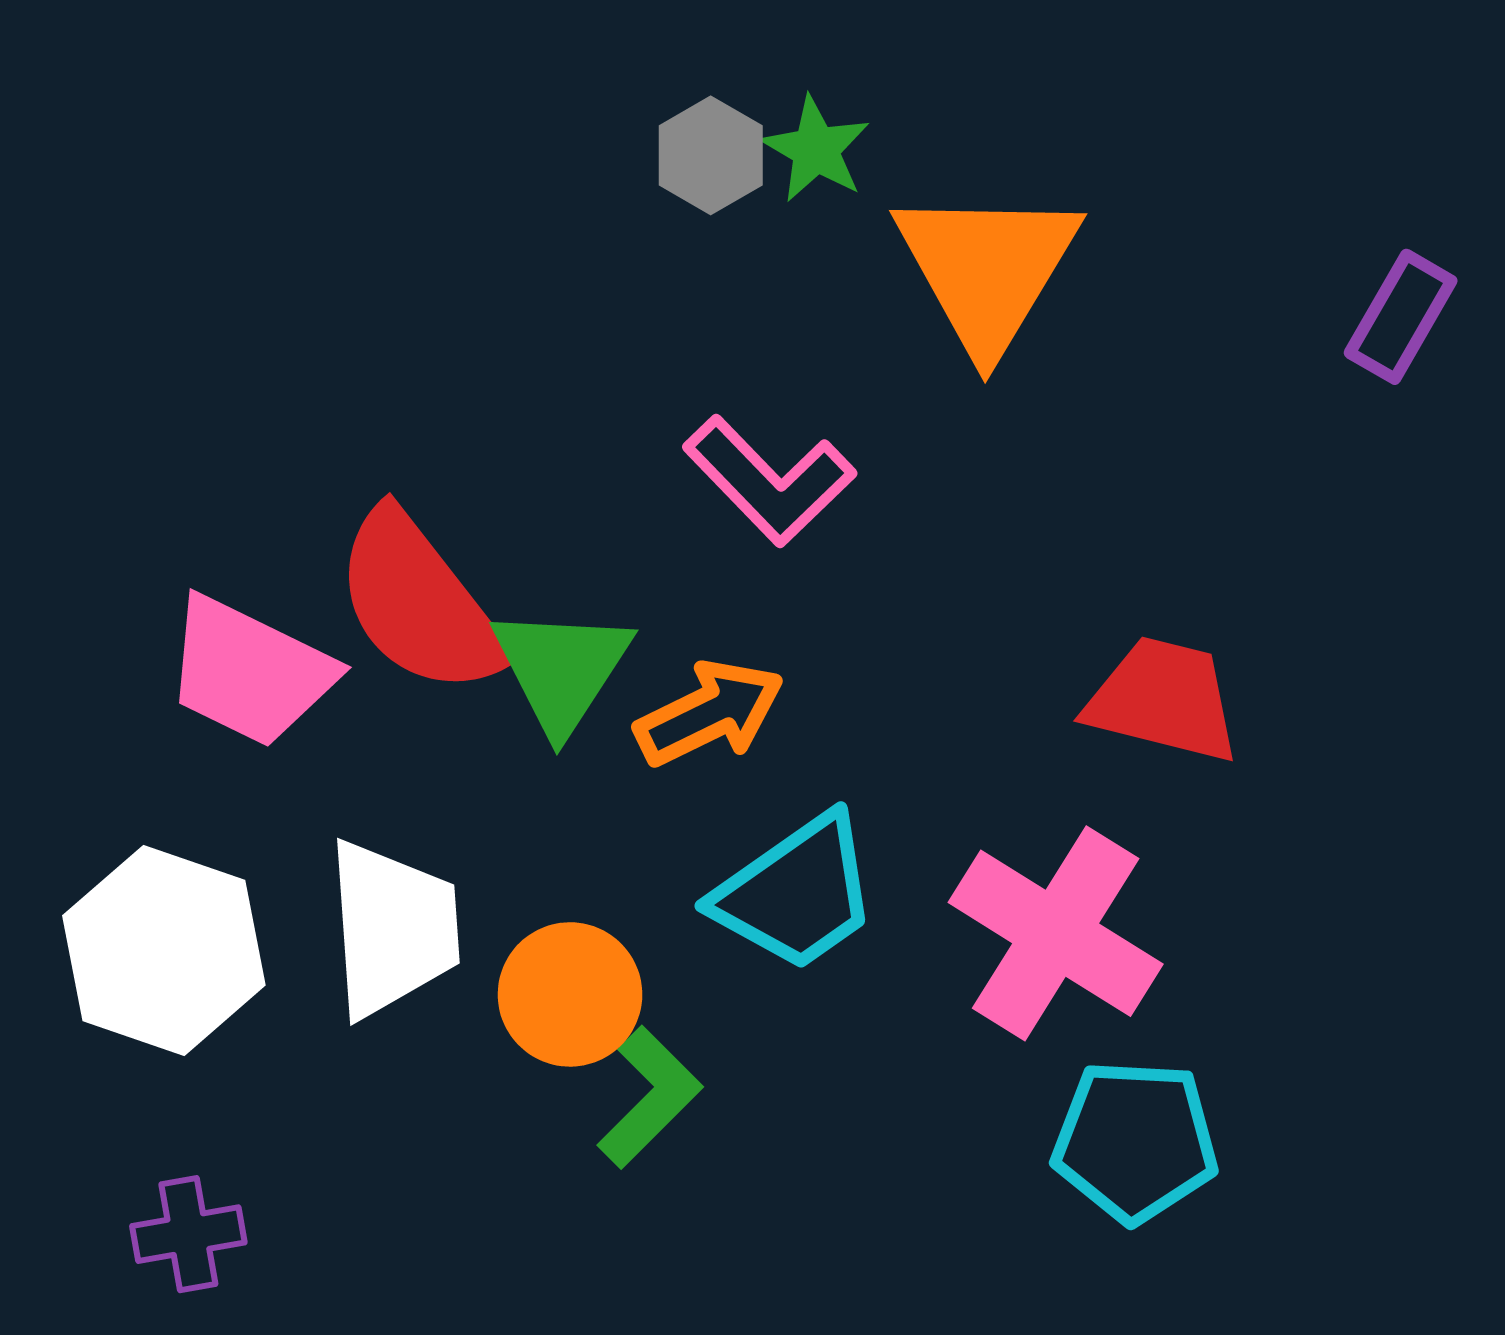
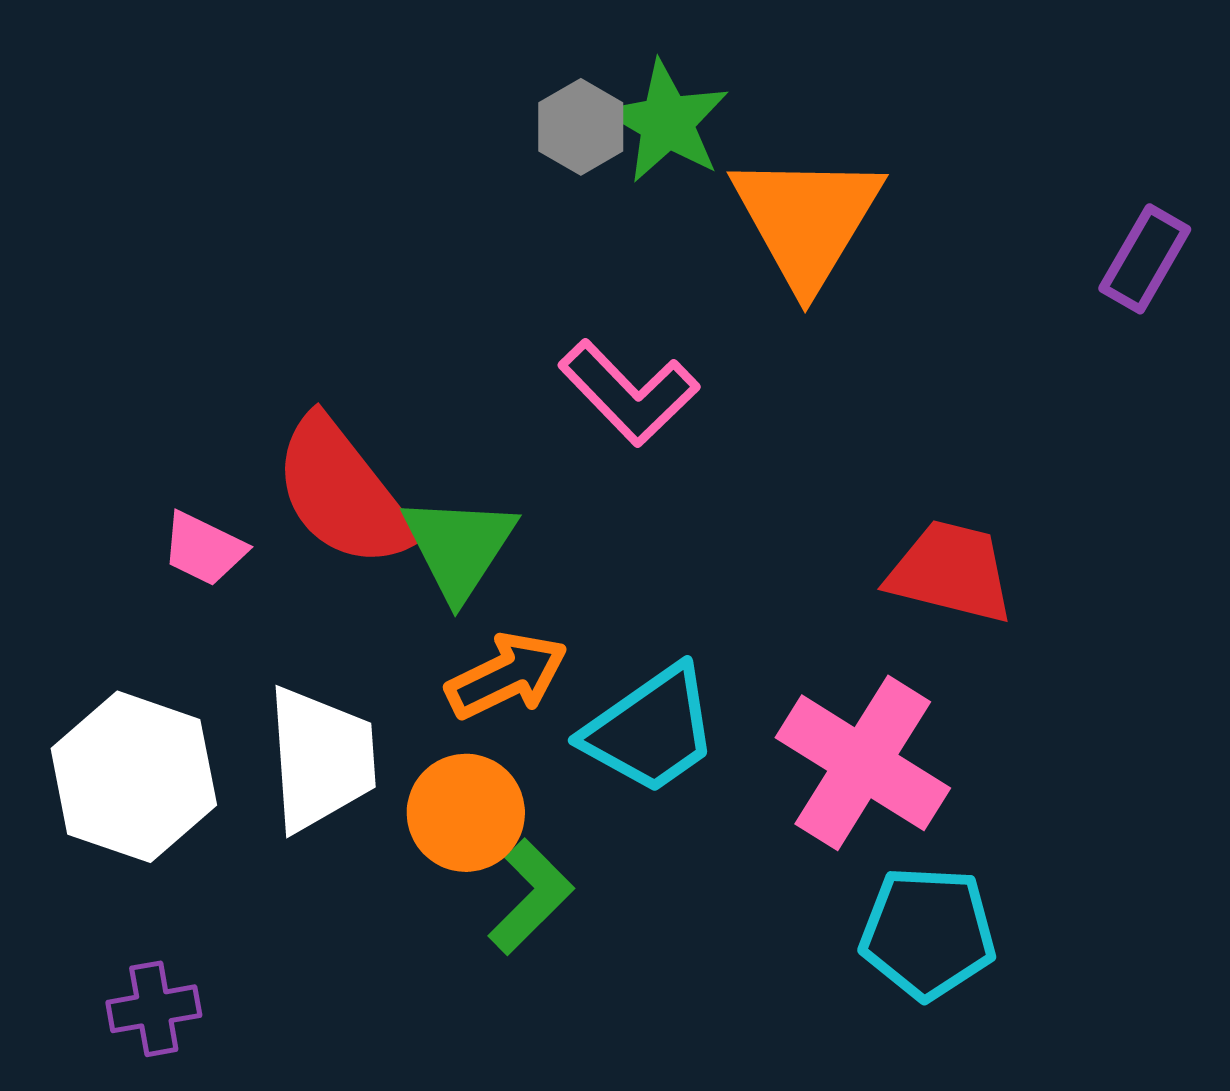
green star: (816, 149) -> (667, 122), size x1.4
pink trapezoid: (250, 672) -> (204, 549), size x0.6
orange arrow: (709, 713) -> (507, 676), moved

